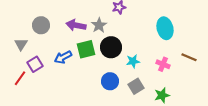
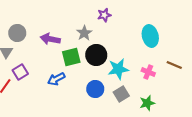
gray circle: (41, 25) -> (17, 33), moved
purple arrow: (76, 25) -> (50, 39), moved
blue arrow: (63, 57) -> (56, 79), moved
cyan star: (133, 61) -> (118, 69), size x1.5

